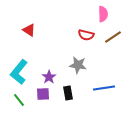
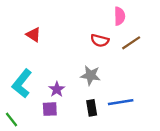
black rectangle: (68, 93) -> (92, 108), moved
green line: (19, 100) -> (11, 120), moved

